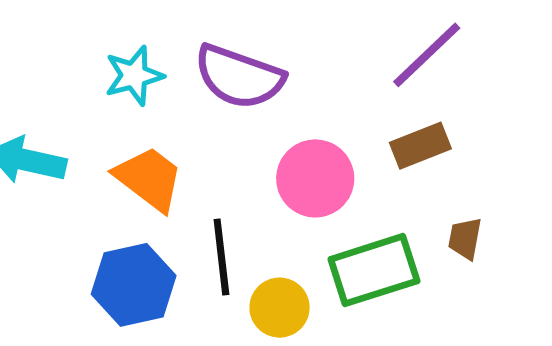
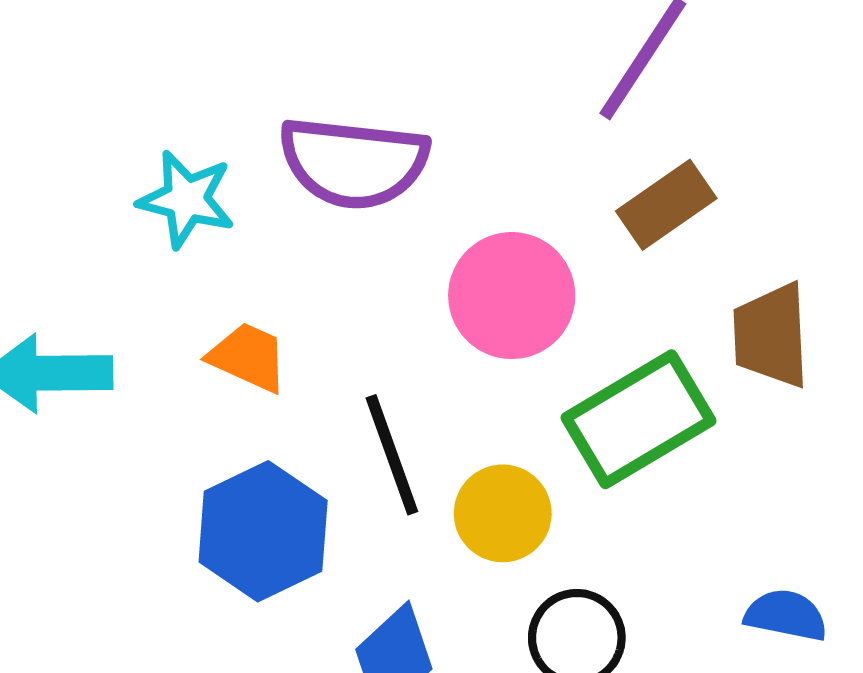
cyan star: (134, 76) -> (186, 199), turned -30
orange trapezoid: (149, 179) -> (248, 357), size x0.7
brown trapezoid: (465, 238) -> (771, 335), size x1.5

